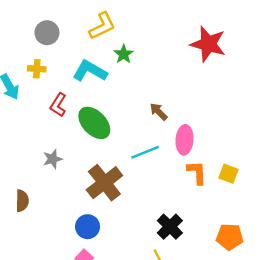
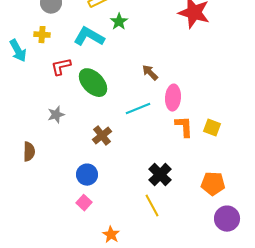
red L-shape: (58, 105) -> (61, 67), turned 45
brown cross: (104, 183) -> (102, 136), size x0.6

